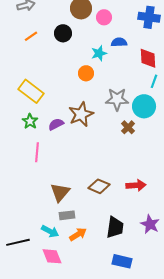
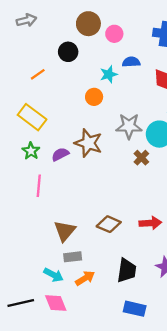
orange line: (31, 36) -> (38, 74), moved
brown star: (81, 114) -> (88, 143), turned -30
black line: (18, 242) -> (21, 303), moved

